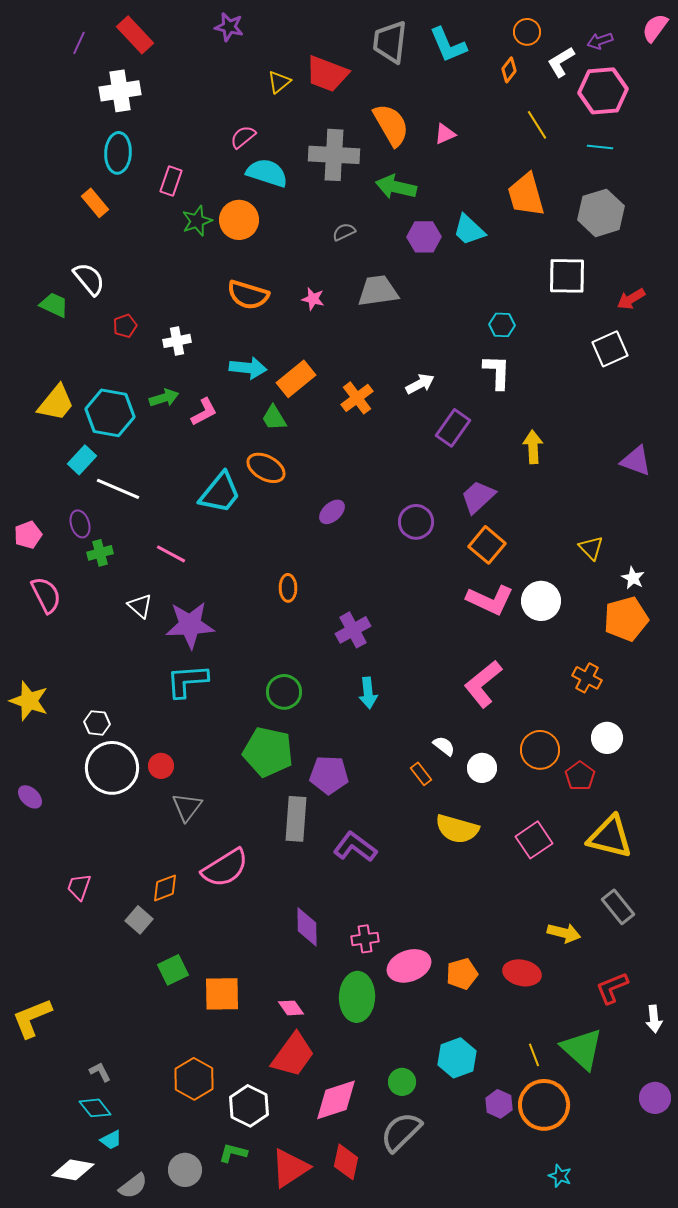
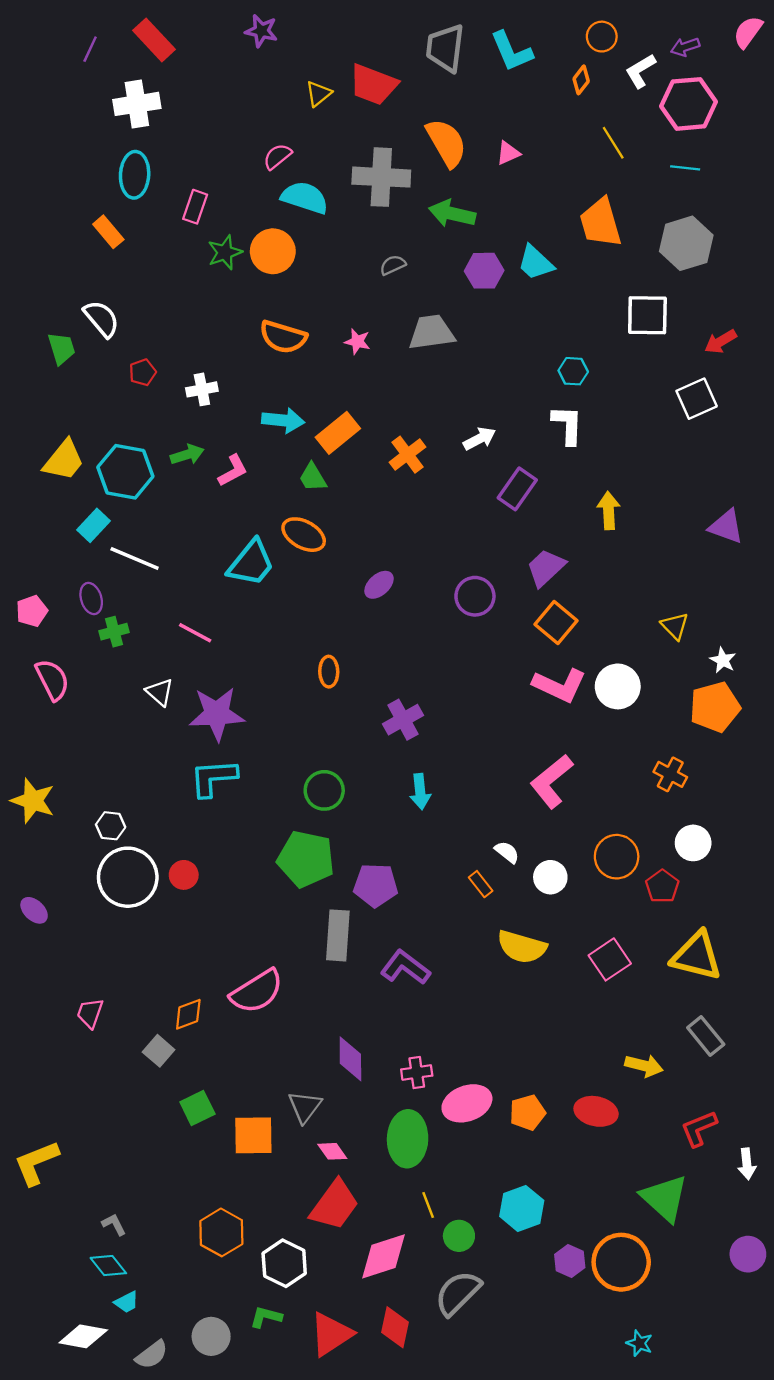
green trapezoid: (54, 305) -> (61, 348), turned 48
gray triangle: (187, 807) -> (305, 1107), moved
yellow line: (534, 1055) -> (428, 1205), moved

